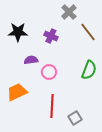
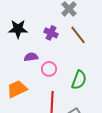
brown line: (88, 32) -> (78, 35), moved
green semicircle: (89, 70) -> (79, 80), moved

